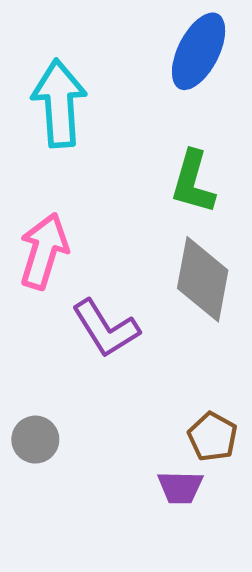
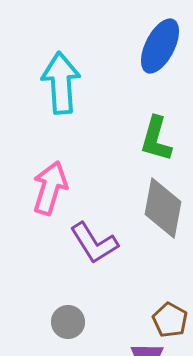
gray circle: (35, 440) -> (68, 322), moved

